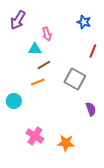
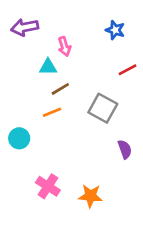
purple arrow: (18, 20) -> (25, 27), turned 48
red line: (93, 51) -> (127, 70), turned 40

